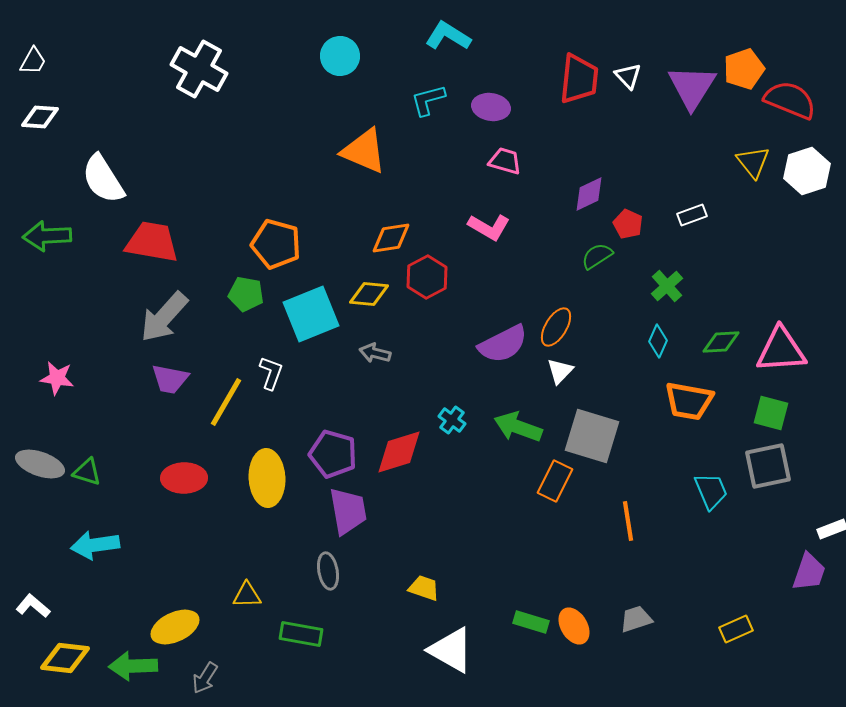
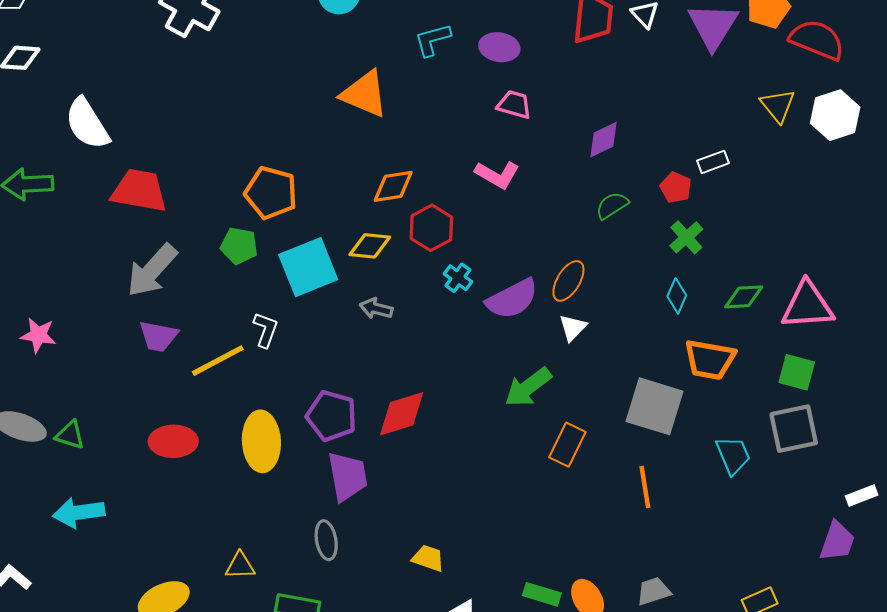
red pentagon: (628, 224) -> (676, 187), moved
yellow line: (226, 402) -> (218, 361), turned 32
cyan cross: (452, 420) -> (458, 278), moved
green arrow: (518, 427) -> (528, 387), turned -57
gray square: (592, 436) -> (654, 406), moved

